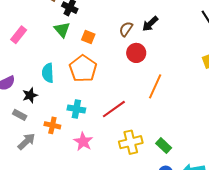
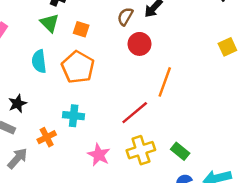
cyan semicircle: (48, 73) -> (39, 61), moved
red line: (114, 109) -> (135, 113), moved
orange cross: (52, 125) -> (47, 137), turned -35
pink star: (83, 142) -> (99, 155), moved

